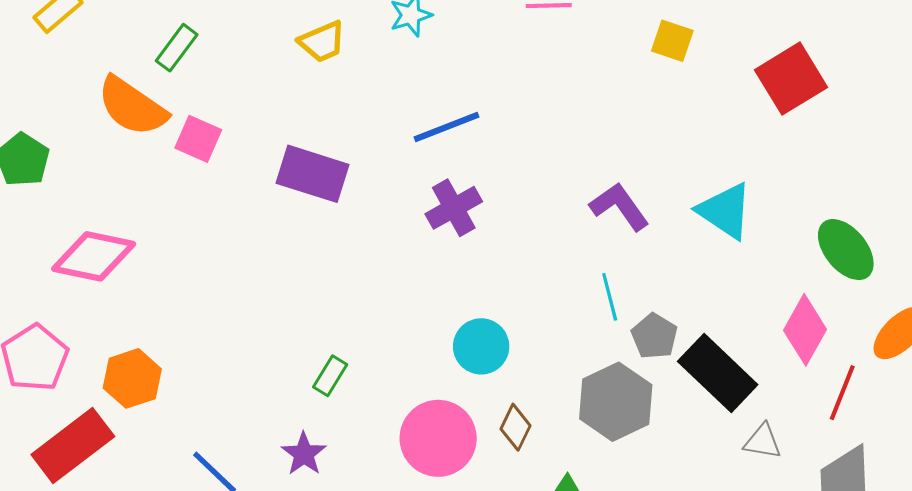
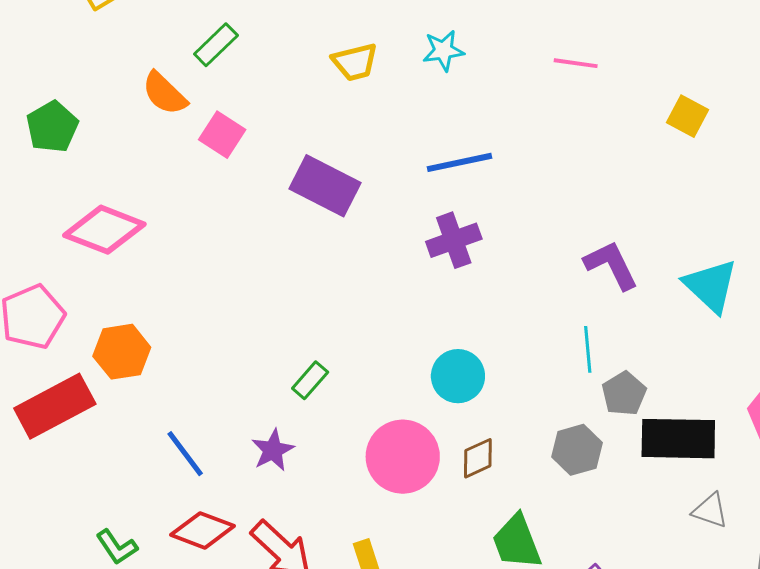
orange semicircle: (132, 106) -> (164, 93), size x0.7
black rectangle: (718, 373) -> (678, 439), turned -52
gray hexagon: (616, 402) -> (577, 450), size x0.7
brown diamond: (515, 427) -> (478, 458), turned 30

